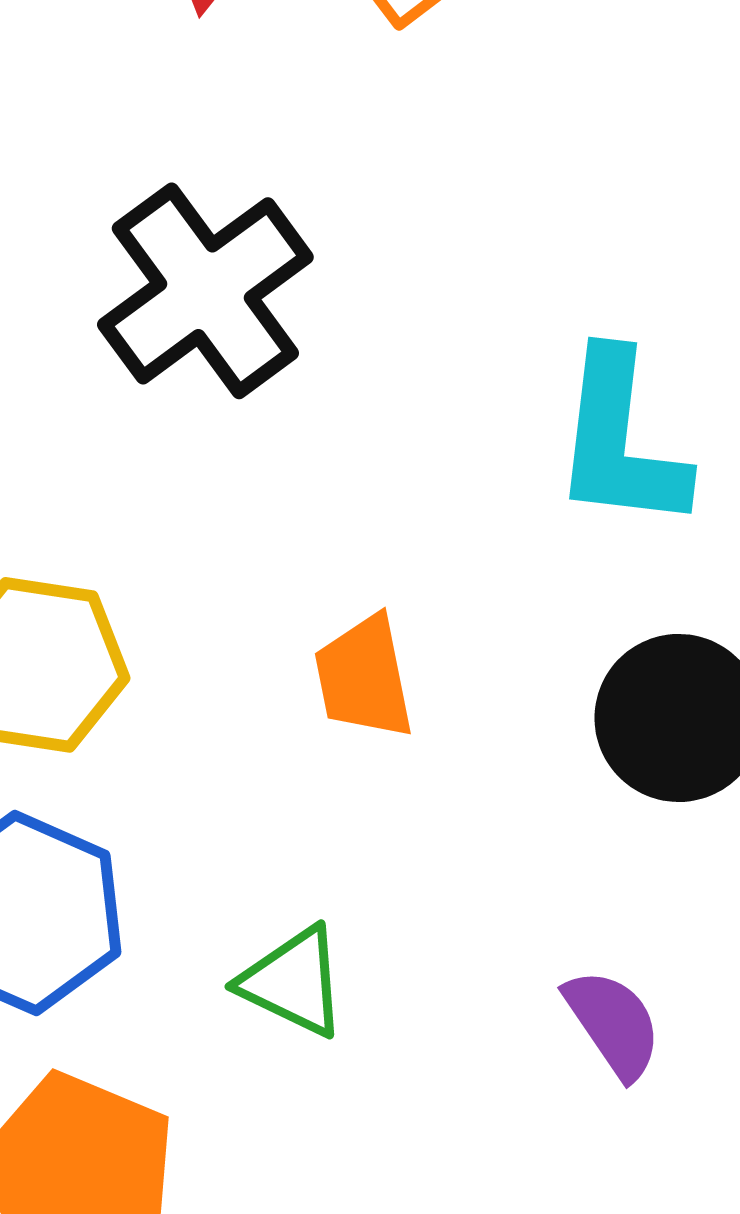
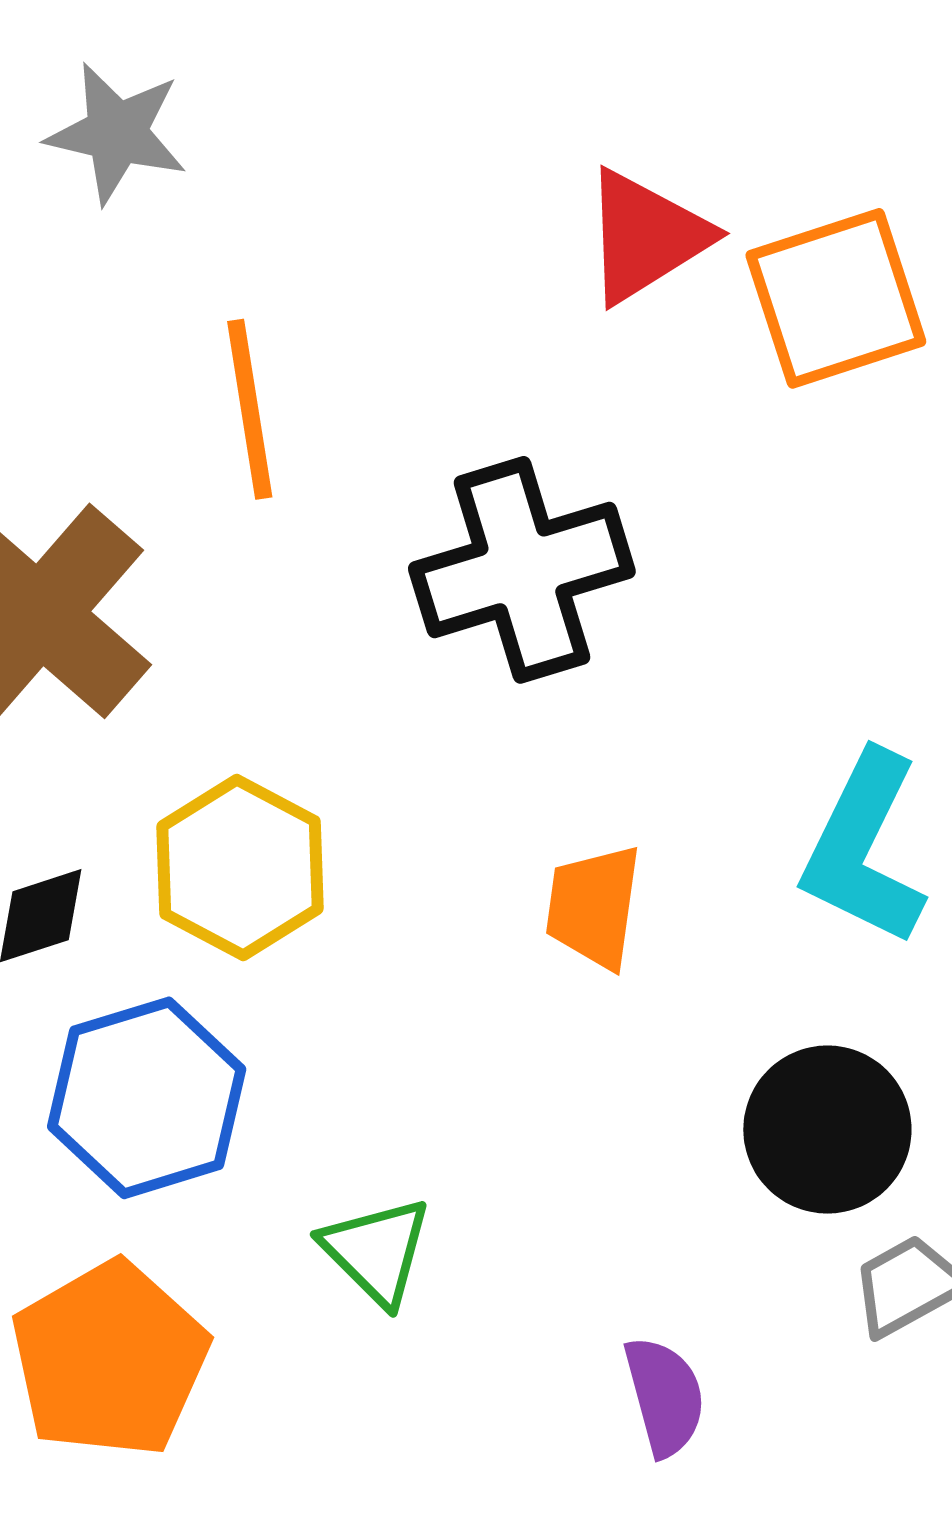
orange trapezoid: (364, 677) -> (594, 907), moved

